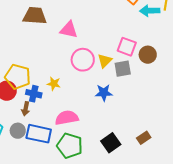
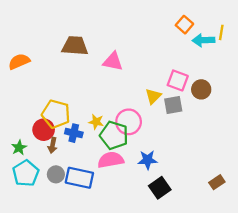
pink circle: (83, 60) -> (129, 122), moved
blue star: (104, 93) -> (148, 160), moved
brown arrow: (26, 109) -> (53, 145), moved
brown rectangle: (144, 138) -> (217, 182), moved
green pentagon: (70, 146) -> (114, 135), moved

